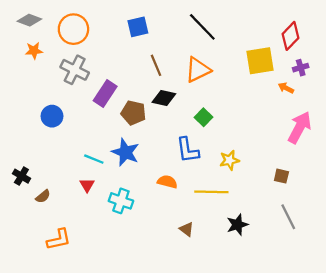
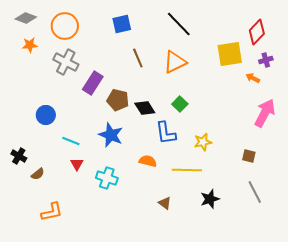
black diamond: (164, 98) -> (145, 108), moved, turned 45
blue circle: (52, 116) -> (46, 115), moved
cyan line: (94, 159) -> (71, 141), moved

